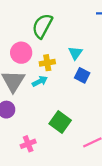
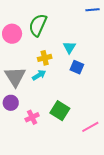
pink circle: (21, 53) -> (12, 34), moved
pink cross: (28, 144) -> (32, 117), moved

